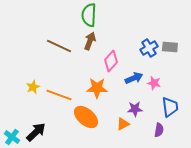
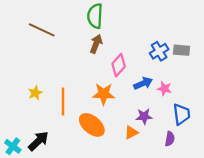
brown line: (59, 46) -> (42, 30), moved
orange line: (59, 95) -> (63, 101), turned 70

